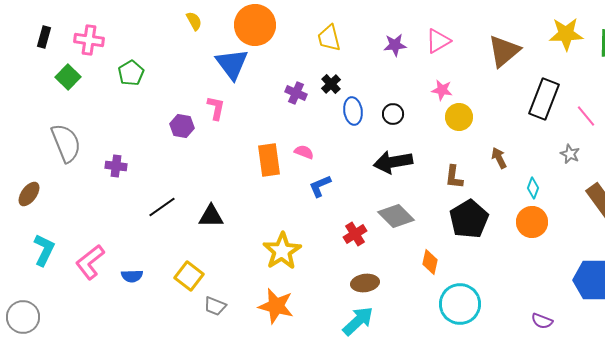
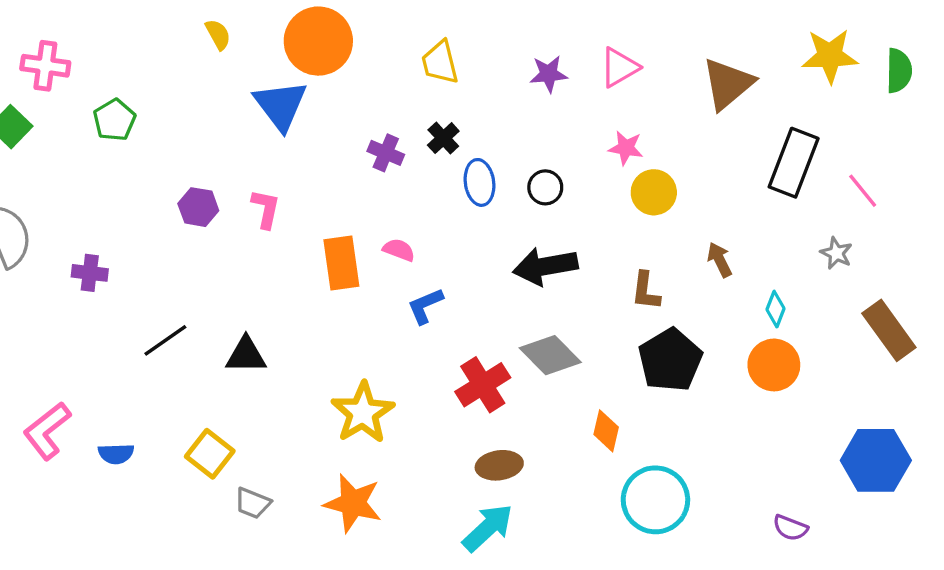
pink L-shape: (216, 108) -> (266, 209), moved
red cross: (355, 234) -> (483, 385), size x1.4

